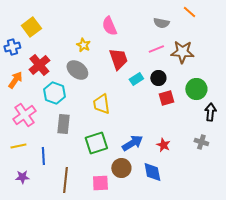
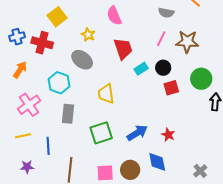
yellow square: (31, 27) -> (57, 17), moved
pink line: (156, 49) -> (161, 39), turned -42
red cross: (39, 65) -> (42, 43), moved, turned -35
gray cross: (201, 142) -> (200, 171), moved, turned 32
brown circle: (121, 168) -> (130, 170), moved

